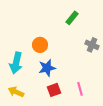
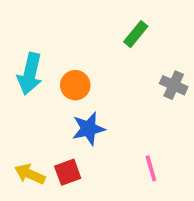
cyan arrow: (16, 63) -> (30, 74), moved
red square: (54, 90) -> (68, 172), moved

